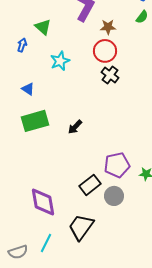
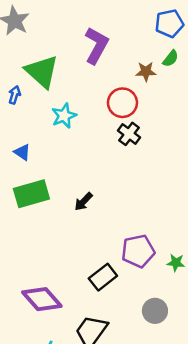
green triangle: (43, 27) -> (42, 72), size x1.6
brown star: (108, 27) -> (146, 72), moved
gray circle: (114, 196) -> (155, 311), moved
purple diamond: (43, 202) -> (42, 299), turned -32

